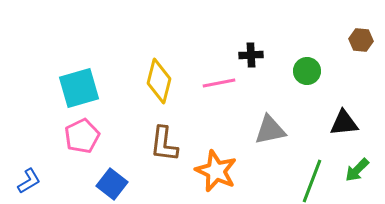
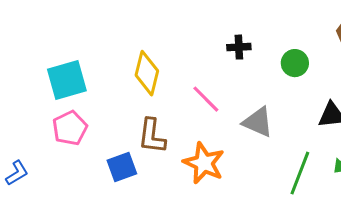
pink line: (219, 83) -> (206, 99), moved, turned 56
gray triangle: (270, 130) -> (258, 122), turned 36
blue square: (112, 184) -> (122, 167), moved, turned 32

